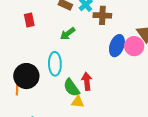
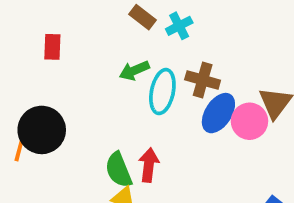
brown cross: (102, 15) -> (203, 80), moved
red rectangle: (29, 20) -> (52, 47), moved
cyan ellipse: (55, 64) -> (162, 92), moved

